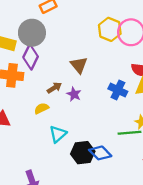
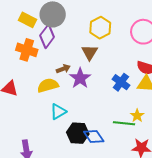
yellow hexagon: (110, 29) -> (100, 28), moved
purple star: (74, 94) -> (80, 78), size x1.5
yellow semicircle: (41, 108) -> (48, 85), size x1.5

